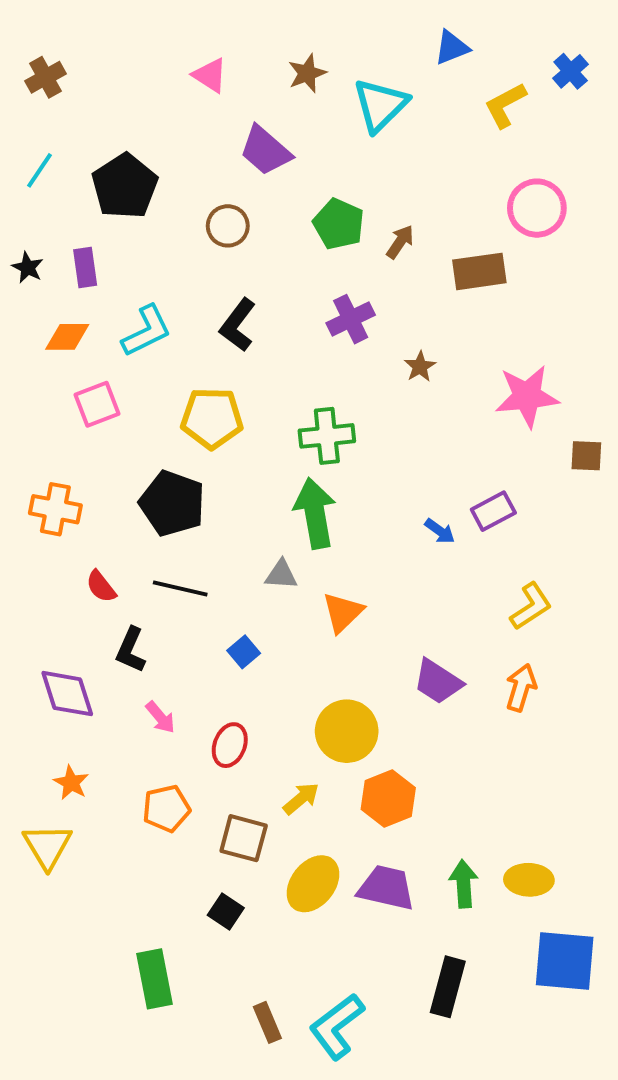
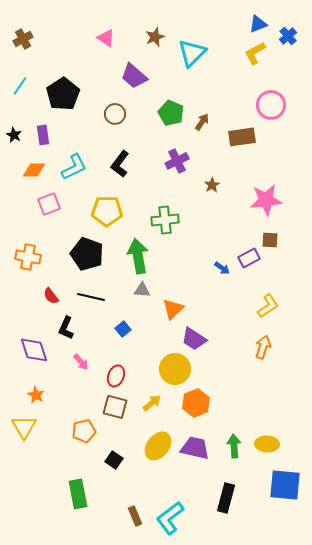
blue triangle: (452, 48) -> (258, 24), moved
brown square: (586, 456) -> (270, 240), moved
green arrow: (315, 513) -> (138, 256), moved
purple trapezoid: (438, 682) -> (194, 339), moved
orange pentagon: (166, 808) -> (84, 431), moved
brown square: (244, 838) -> (115, 407), moved

